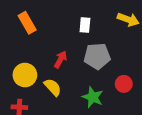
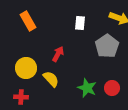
gray pentagon: (97, 56) -> (107, 46), moved, turned -30
red circle: (124, 84) -> (112, 88), moved

